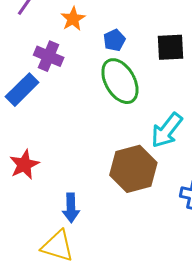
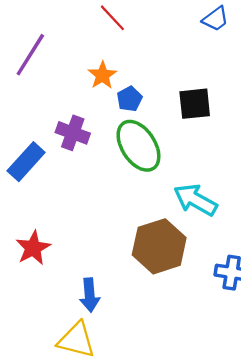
orange star: (73, 19) -> (102, 75), moved
purple cross: (49, 56) -> (73, 133), moved
cyan arrow: (167, 130) -> (195, 200), turned 84

